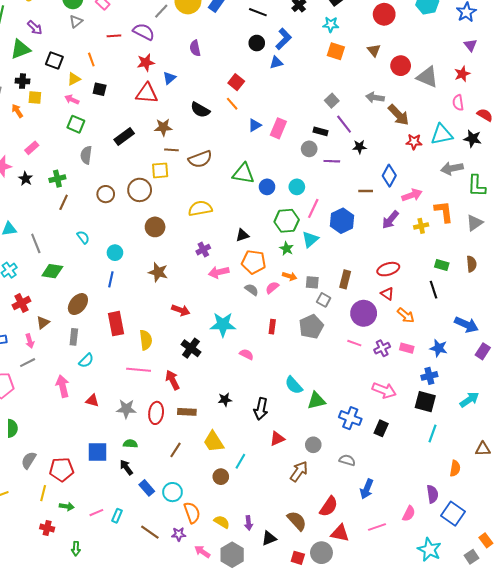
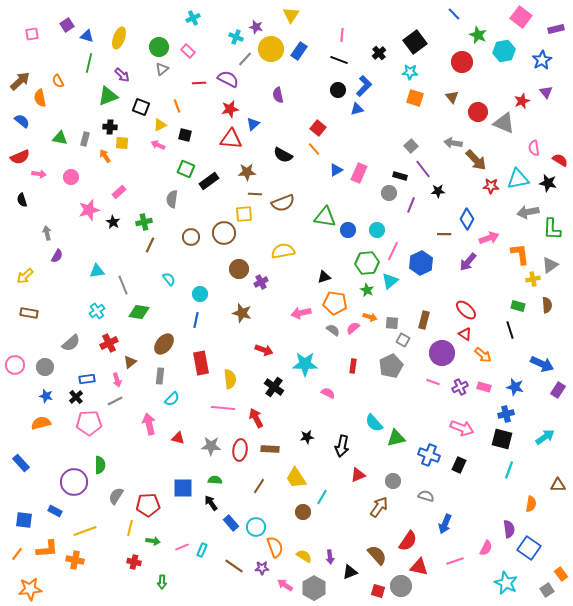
red star: (462, 74) -> (522, 101), moved
green square: (76, 124) -> (186, 169), moved
purple line: (332, 161) -> (411, 205), turned -70
yellow cross: (421, 226) -> (533, 279), moved
purple cross: (203, 250) -> (261, 282), moved
red ellipse: (388, 269) -> (466, 310), turned 60

